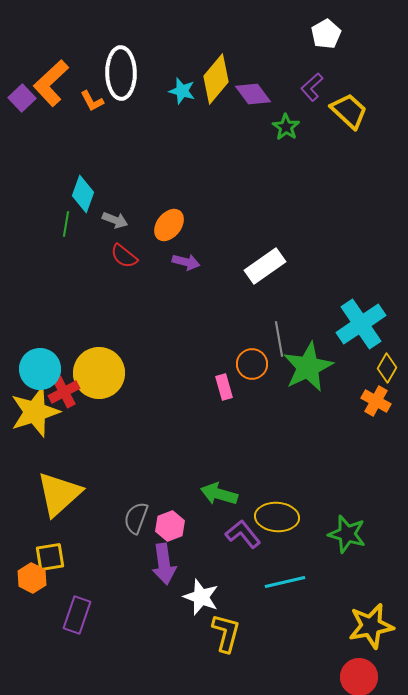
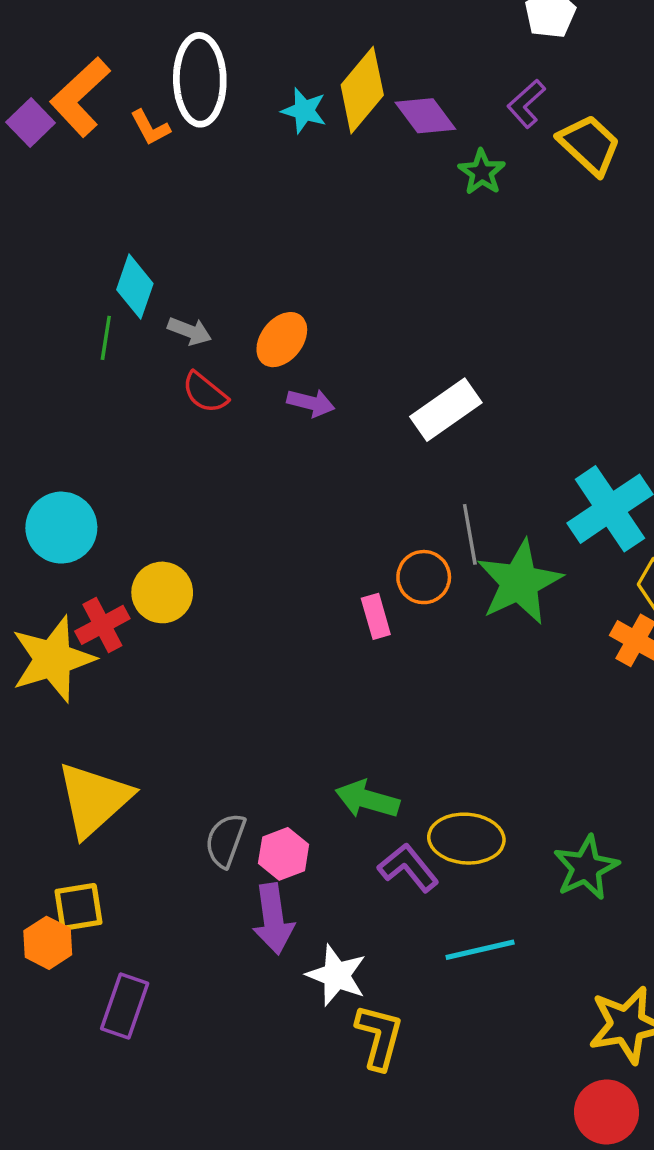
cyan circle: (40, 369) -> (61, 528), moved
yellow circle: (99, 373) -> (162, 592), size x0.7
green star: (347, 534) -> (586, 868), turned 30

